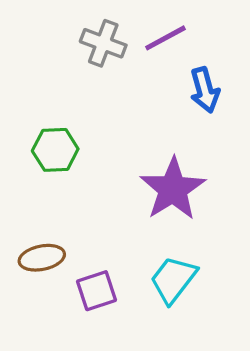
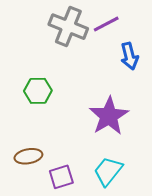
gray cross: (103, 43) -> (68, 27), size x1.4

